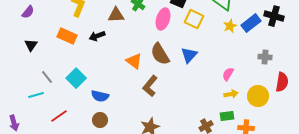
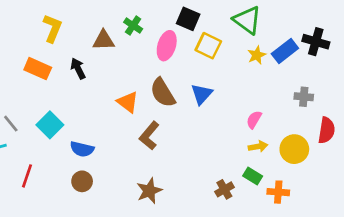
black arrow: (97, 36) -> (78, 69), turned 84
red line: (59, 116) -> (27, 176), turned -36
green rectangle: (227, 116) -> (253, 176), turned 40

